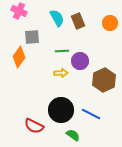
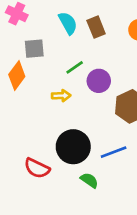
green line: (62, 51) -> (75, 67), turned -32
yellow arrow: (61, 73) -> (61, 96), moved
blue line: (91, 114) -> (114, 152), turned -48

